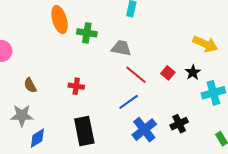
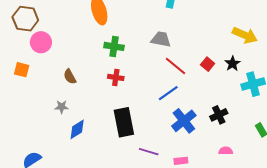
green cross: (87, 33) -> (114, 46), moved
gray star: (22, 116) -> (62, 107), size x0.6

